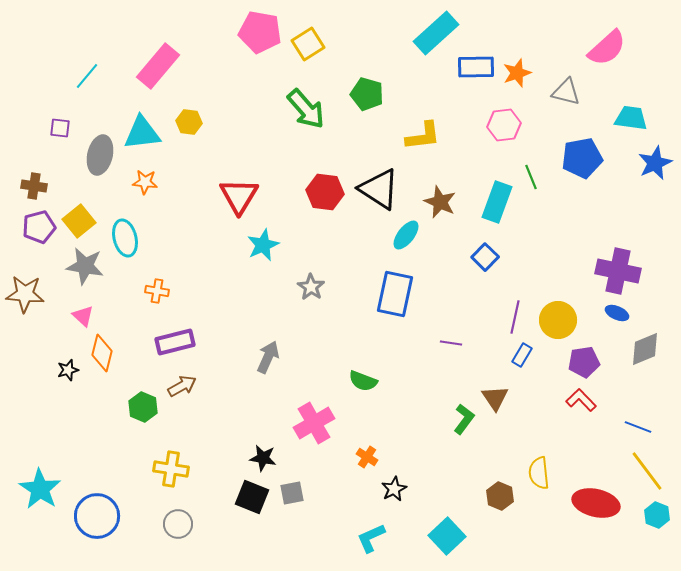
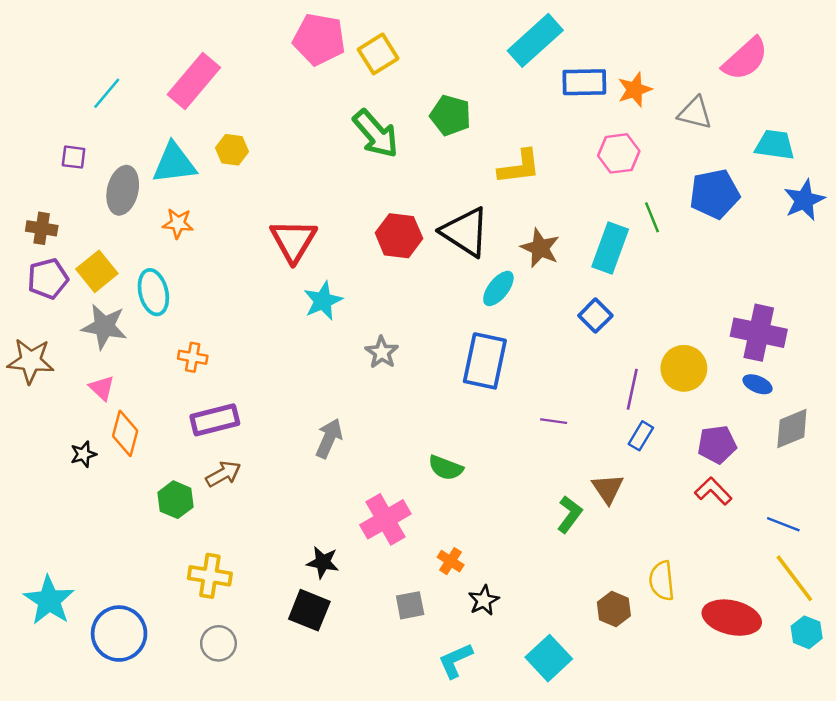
yellow circle: (558, 320) -> (684, 368), moved
gray square: (292, 493) -> (410, 605), moved

